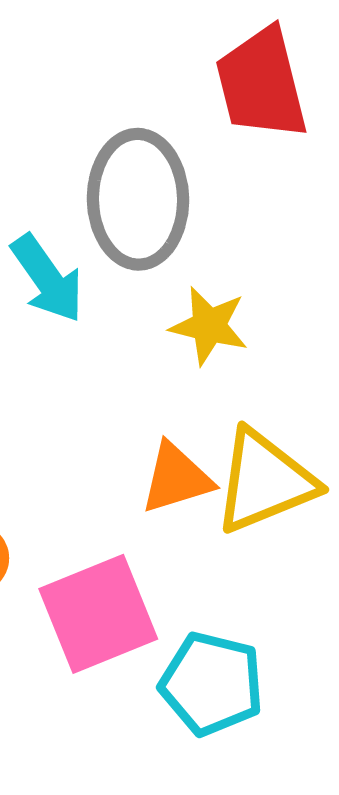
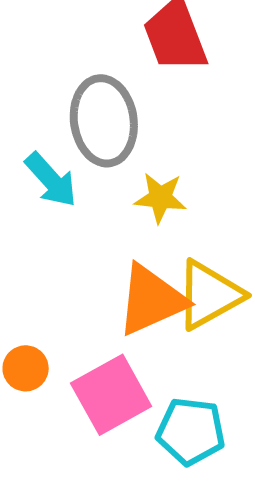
orange triangle: (176, 478) -> (151, 300), size x1.5

